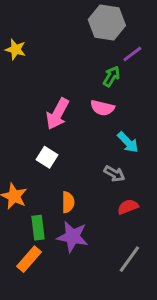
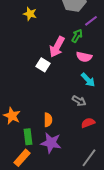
yellow star: (16, 49) -> (30, 14), moved
pink semicircle: (102, 108) -> (84, 57), moved
pink arrow: (57, 114) -> (57, 47), moved
white square: (47, 157) -> (43, 65), moved

